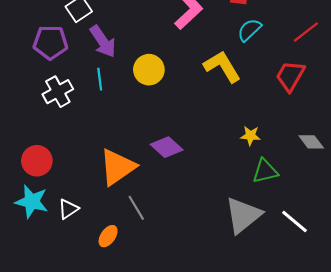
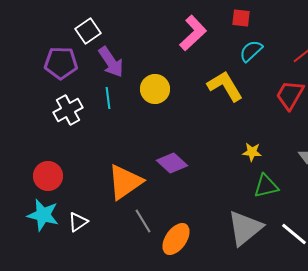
orange ellipse: (108, 236) -> (176, 239), moved, size x1.5

